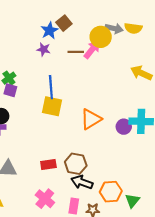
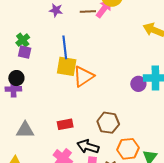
orange triangle: (91, 119) -> (83, 76), moved
brown hexagon: (76, 164) -> (108, 123), moved
black arrow: (82, 182) -> (88, 147), moved

